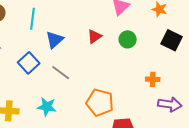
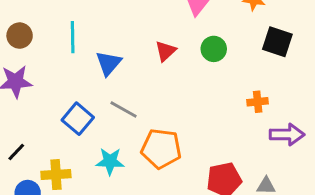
blue square: (29, 63) -> (78, 119), moved
orange pentagon: (100, 103) -> (161, 149), moved

